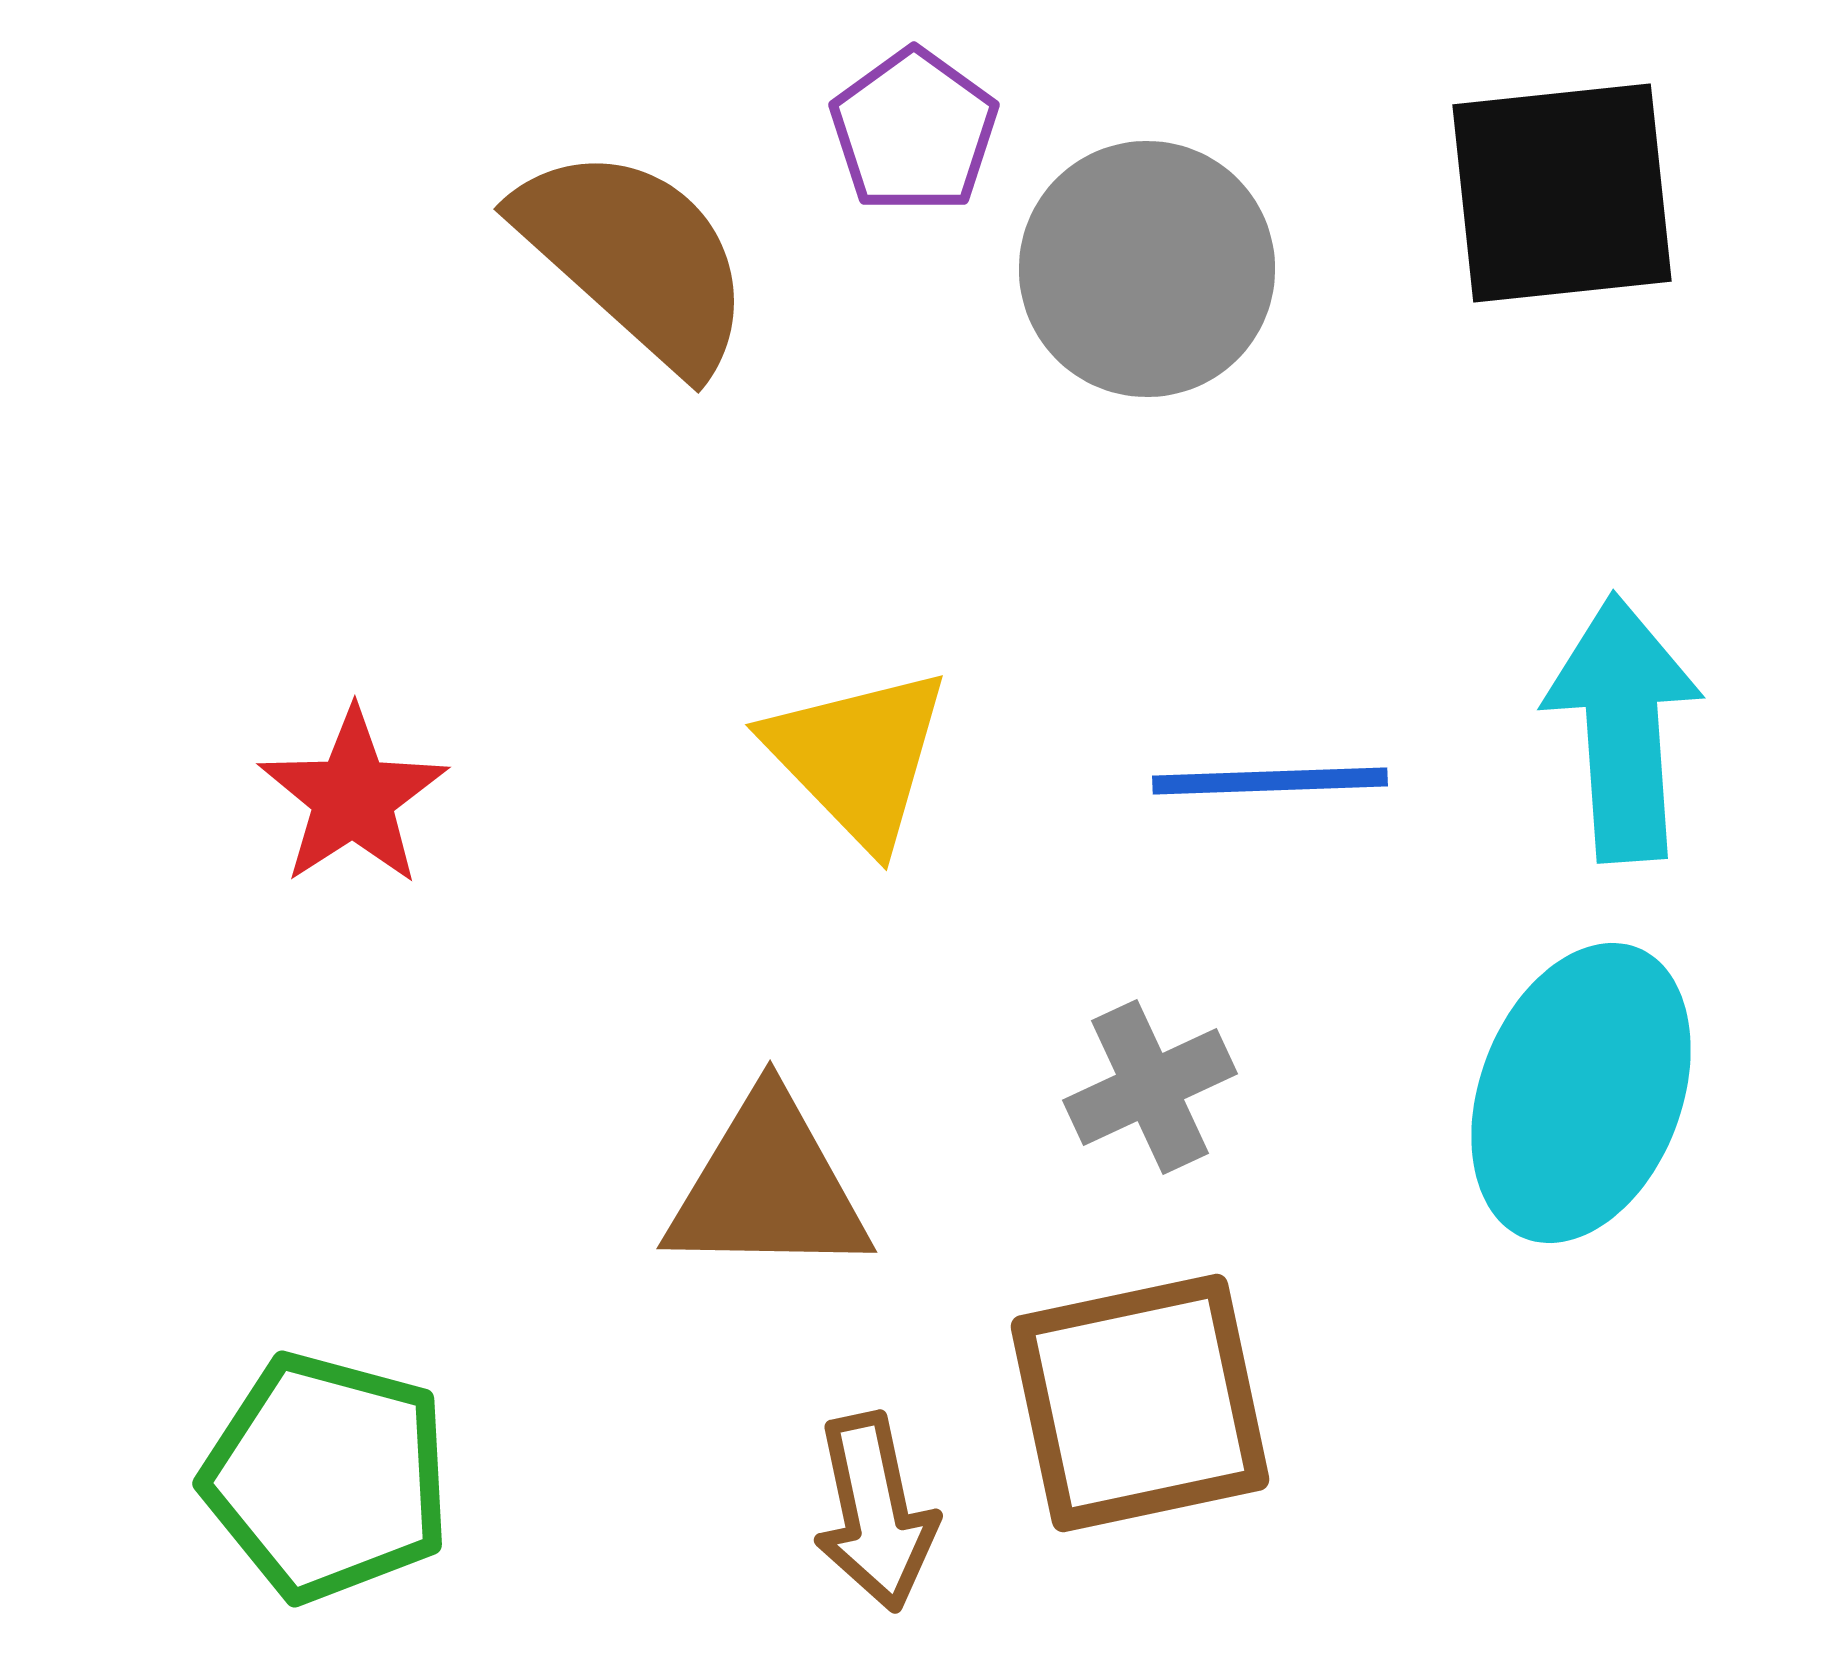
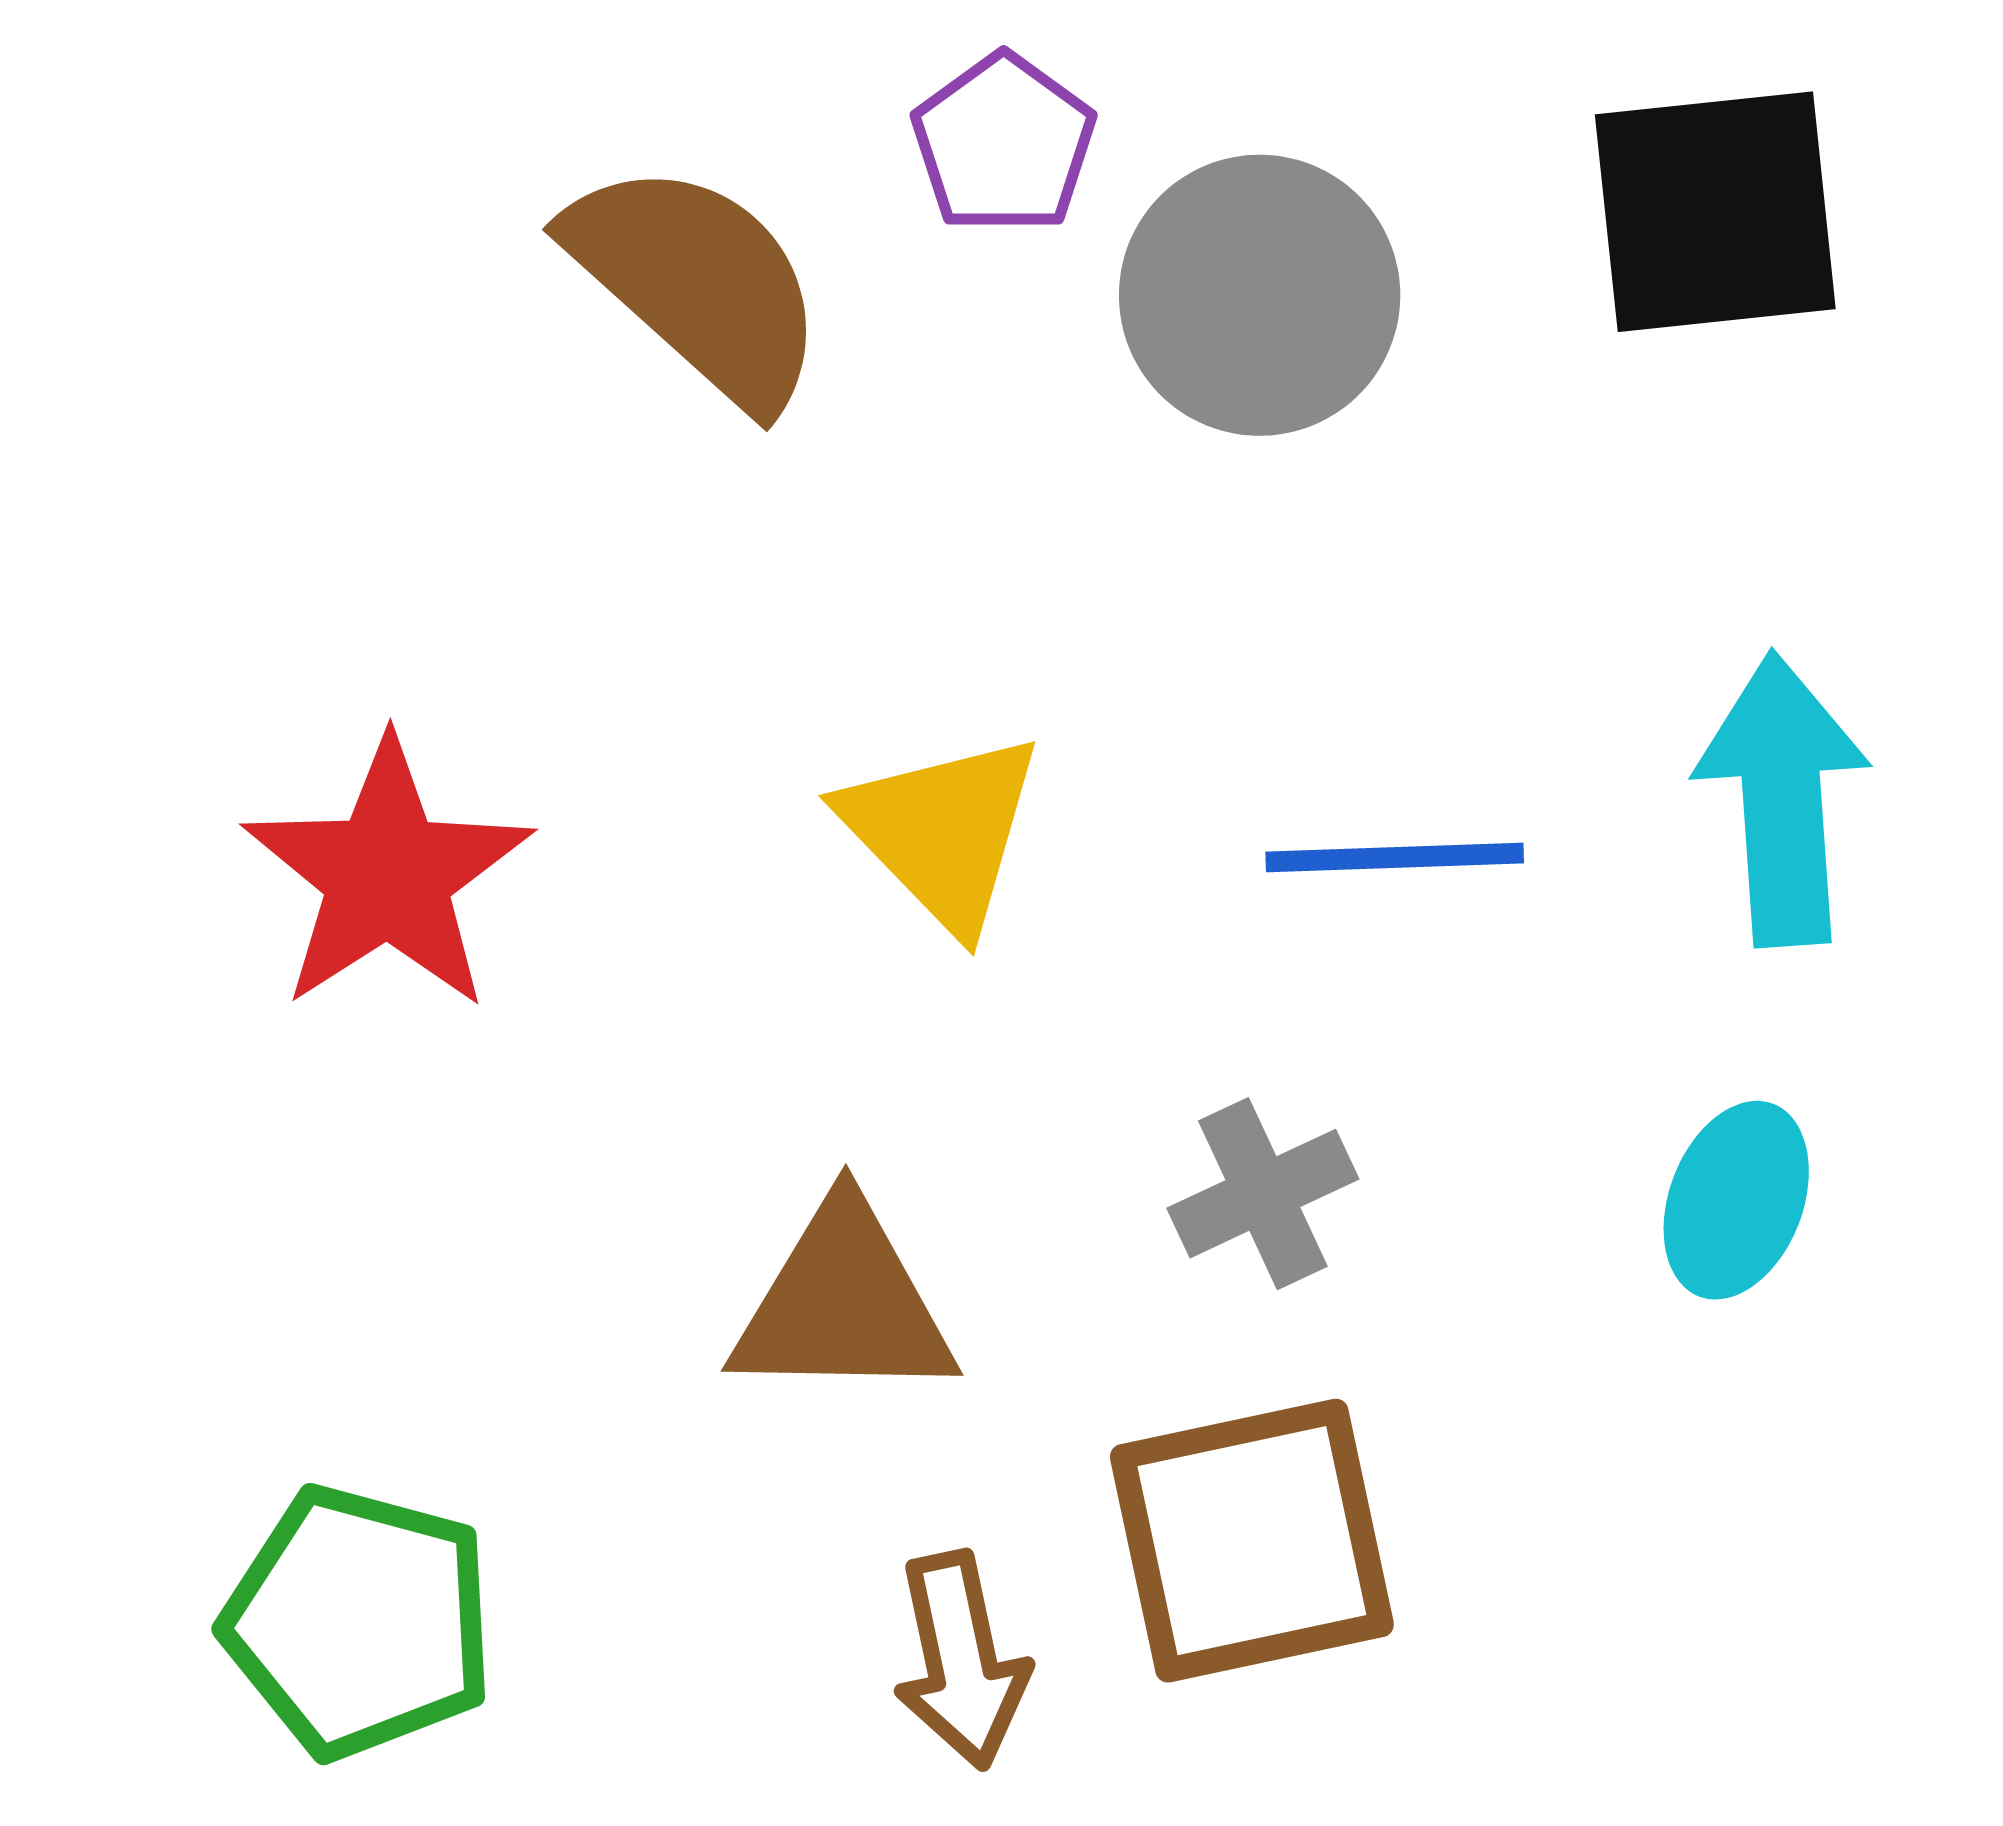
red star: (353, 797) -> (388, 875), size x1.4
cyan ellipse: (1581, 1093) -> (1736, 1200), size x0.6

